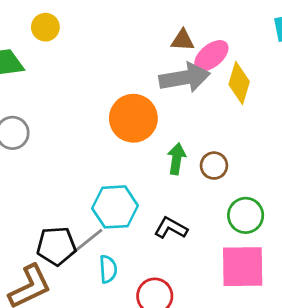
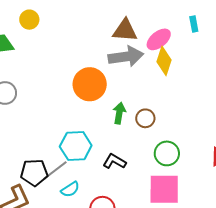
brown triangle: (183, 40) -> (125, 30), size x1.5
pink ellipse: (211, 56) -> (159, 39), moved
cyan semicircle: (108, 269) -> (70, 189), turned 60

